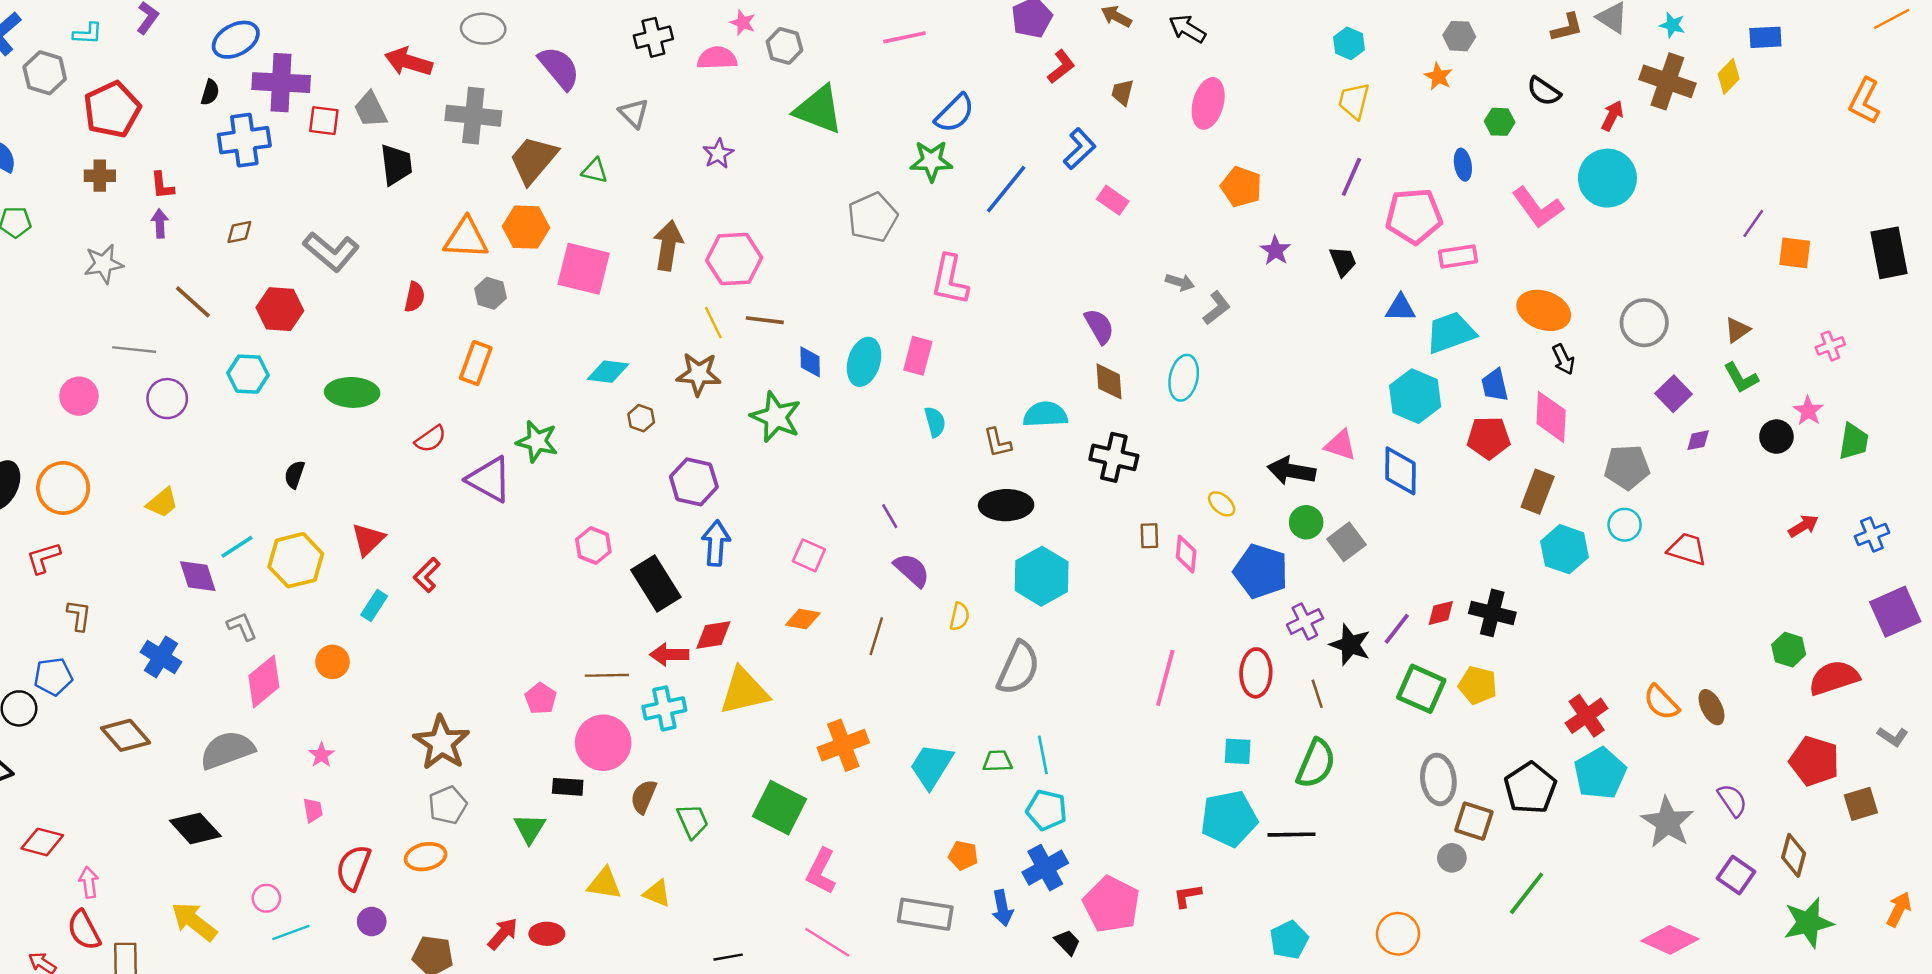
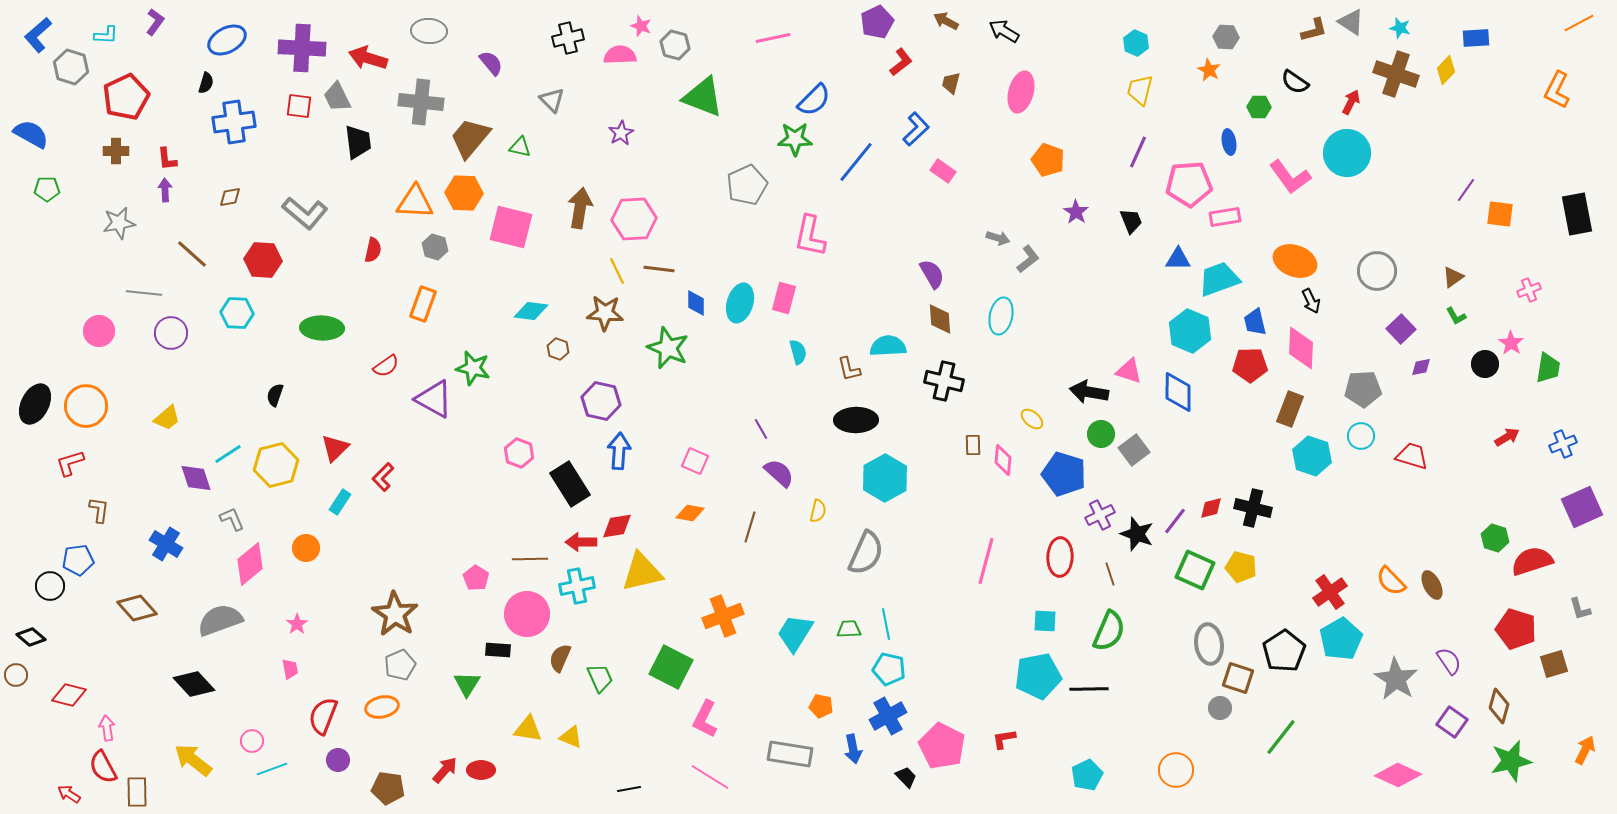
purple semicircle: (559, 68) -> (491, 63), size x0.7
purple cross: (281, 83) -> (302, 48), moved
green L-shape: (1741, 378) -> (1456, 316), size x0.7
gray L-shape: (1893, 737) -> (1580, 609), turned 40

